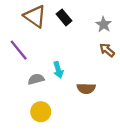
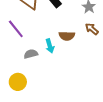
brown semicircle: (86, 88) -> (67, 36), moved
yellow circle: (41, 112) -> (18, 82), moved

